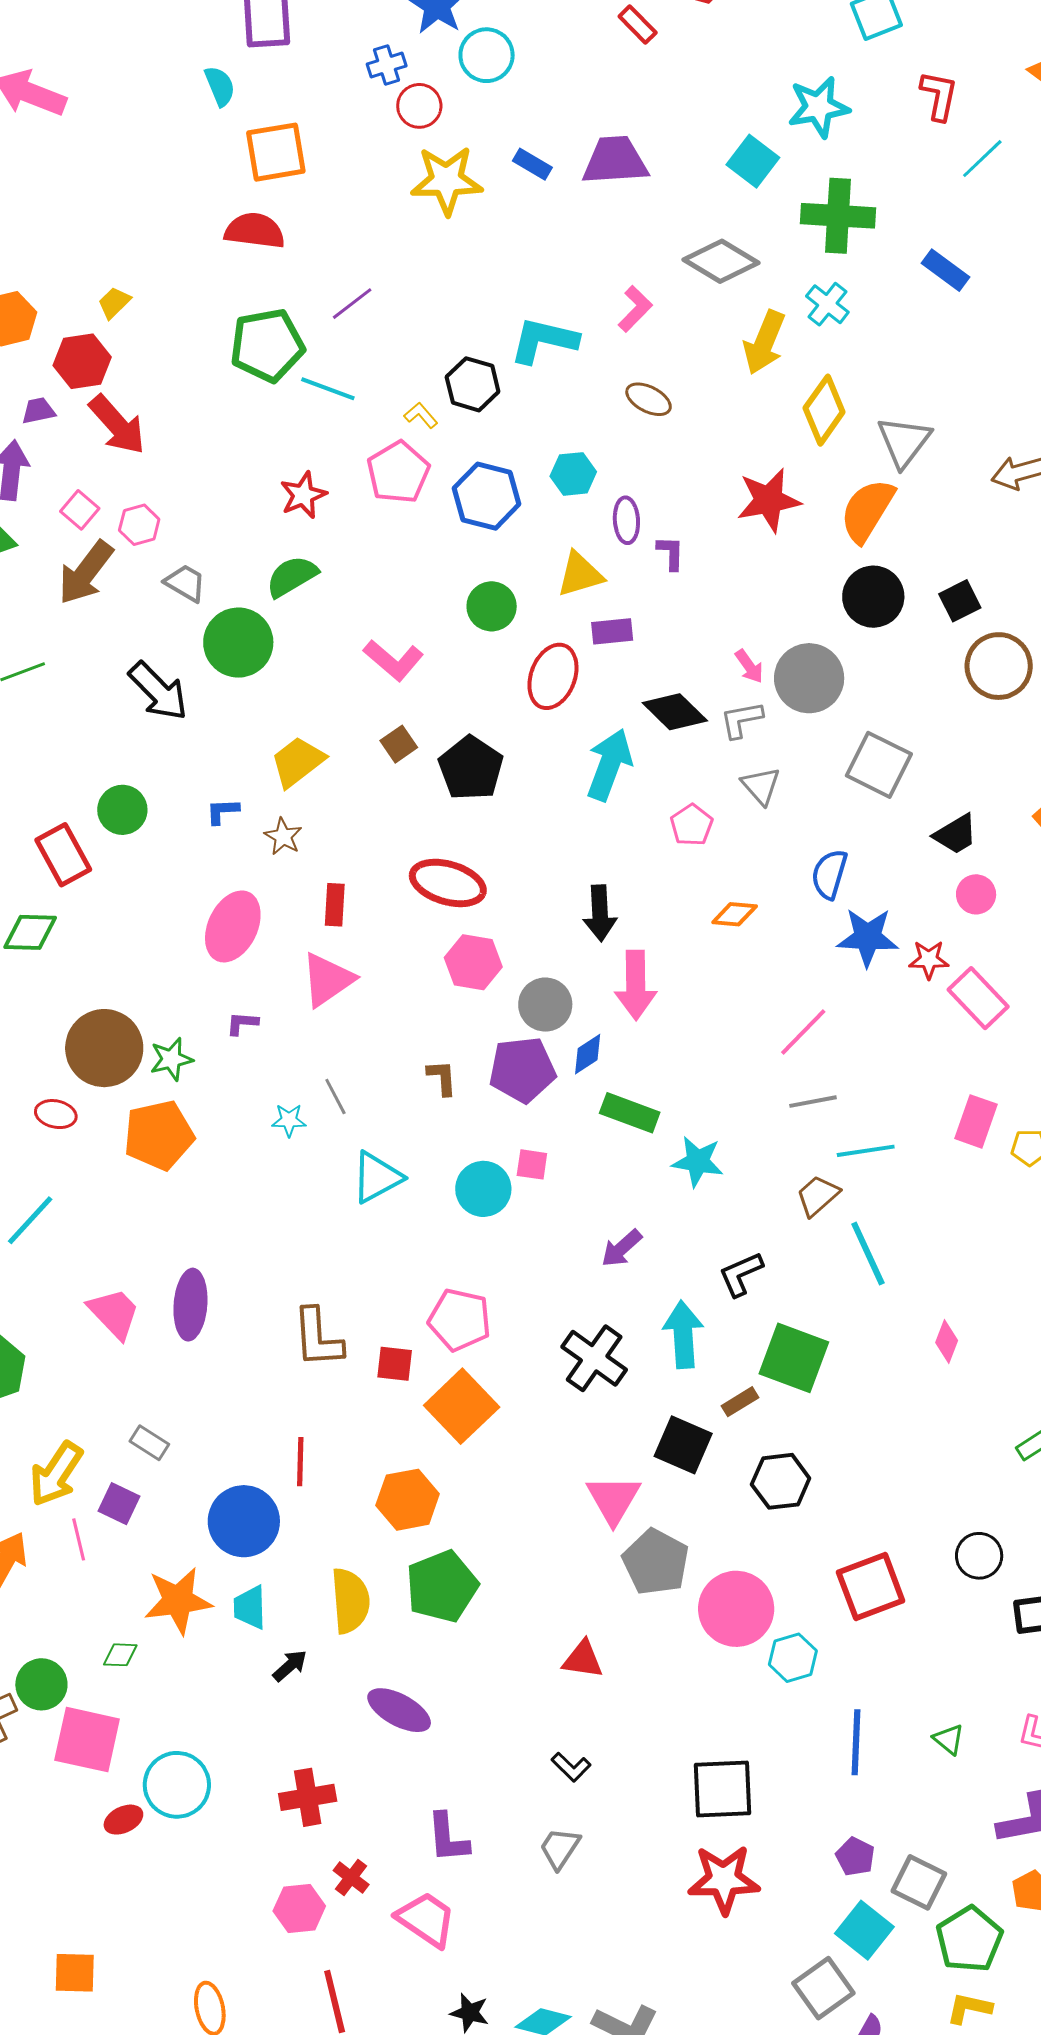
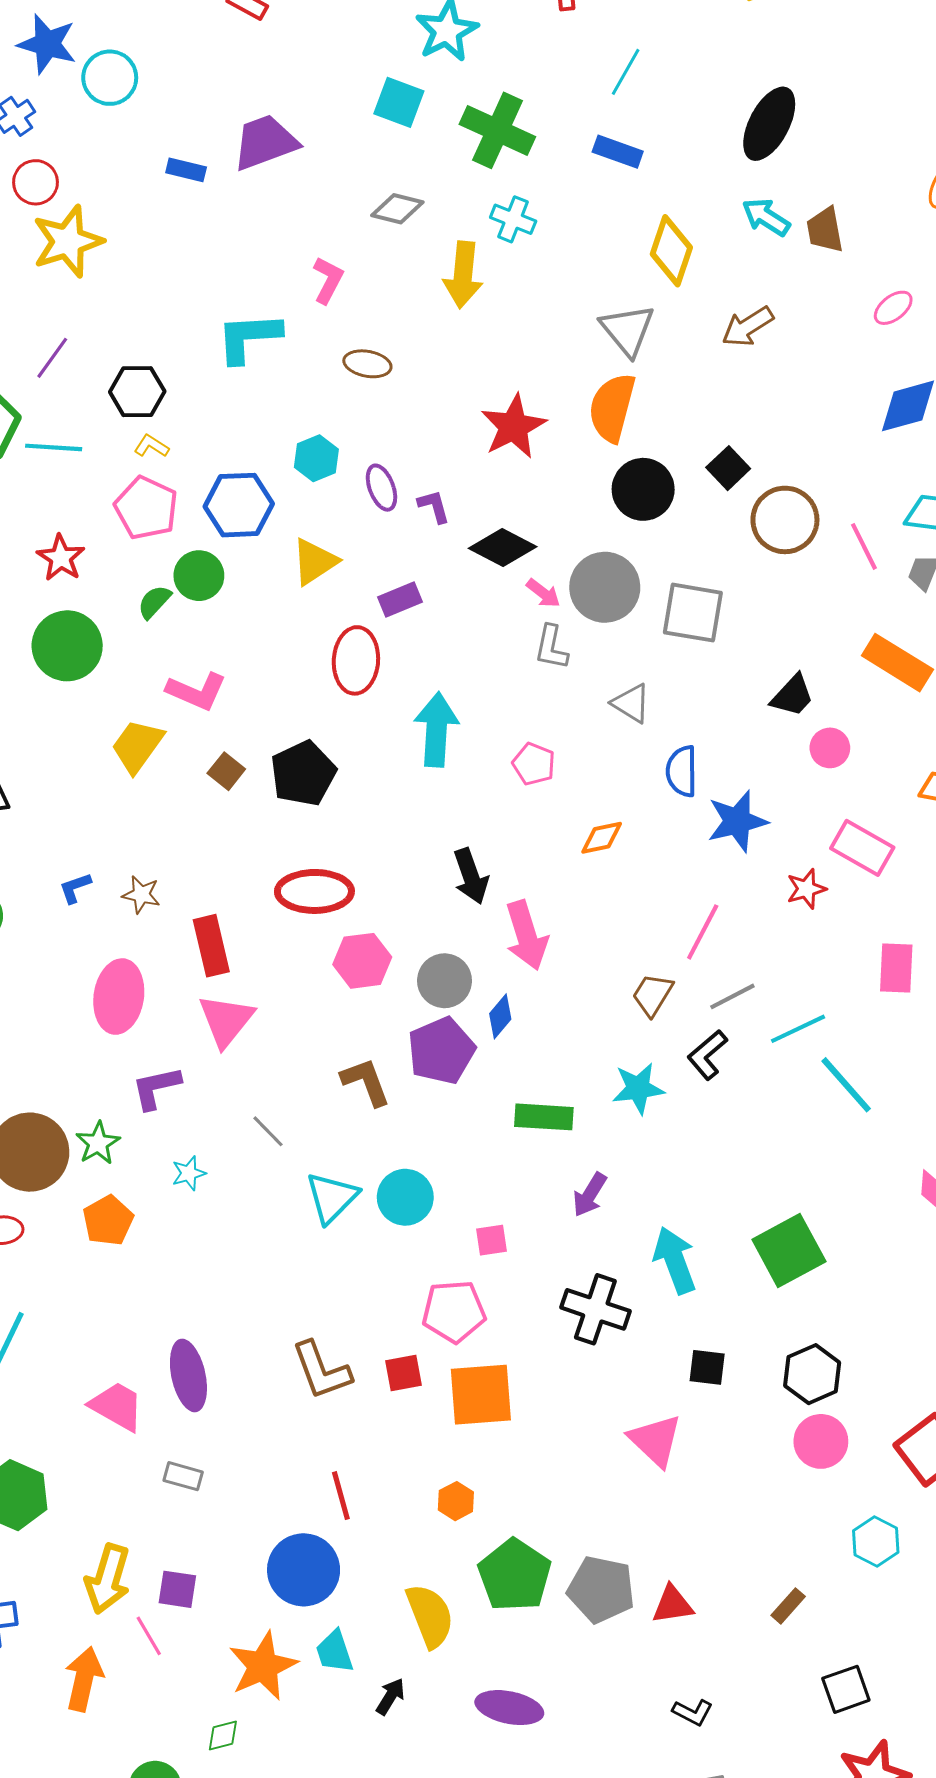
red circle: (419, 106) -> (36, 182), moved
cyan line: (982, 159) -> (626, 72), moved
yellow star: (447, 180) -> (68, 241), moved
green cross: (838, 216) -> (497, 130), turned 38
gray diamond: (721, 261) -> (397, 209), size x0.7
black hexagon: (473, 384) -> (137, 392), moved
yellow diamond: (824, 410) -> (671, 251), moved
yellow triangle: (580, 574) -> (315, 562), moved
green semicircle: (292, 576) -> (154, 602), moved, size x0.7
green circle: (492, 606) -> (199, 576), moved
green circle: (238, 643) -> (67, 646), moved
black diamond: (675, 712) -> (503, 547), moved
gray L-shape: (741, 720) -> (551, 647), turned -51
yellow trapezoid: (298, 762) -> (137, 746), moved
gray square: (879, 765) -> (693, 613), moved
black pentagon: (471, 768) -> (303, 773), turned 30
gray triangle: (761, 786) -> (631, 703), moved
red rectangle: (335, 905) -> (211, 946), size x1.4
red star: (929, 960) -> (806, 889), moved
purple L-shape: (242, 1023) -> (156, 1088), size x1.6
brown L-shape: (442, 1078) -> (366, 1082), size x1.4
green rectangle: (630, 1113) -> (544, 1117), moved
cyan star: (289, 1120) -> (189, 1173), moved
orange pentagon: (159, 1135) -> (108, 1221), size x0.7
pink square: (532, 1164) -> (491, 1240), moved
cyan circle: (483, 1189) -> (405, 1197), moved
brown trapezoid: (818, 1196) -> (653, 995), moved
cyan line: (868, 1254) -> (846, 1085), moved
black L-shape: (741, 1274) -> (707, 1055), moved
green square: (794, 1358) -> (789, 1251), turned -32
brown rectangle: (740, 1402) -> (788, 1606), moved
orange square: (462, 1406) -> (481, 1395), turned -34
gray rectangle: (149, 1443) -> (183, 1476), moved
black square: (683, 1445) -> (707, 1367), size x0.7
orange hexagon: (408, 1500) -> (456, 1501), size x0.6
gray pentagon: (656, 1562) -> (601, 1589), moved
pink circle: (736, 1609) -> (821, 1441), moved, size x0.7
black square: (723, 1789) -> (846, 1689), size x0.7

